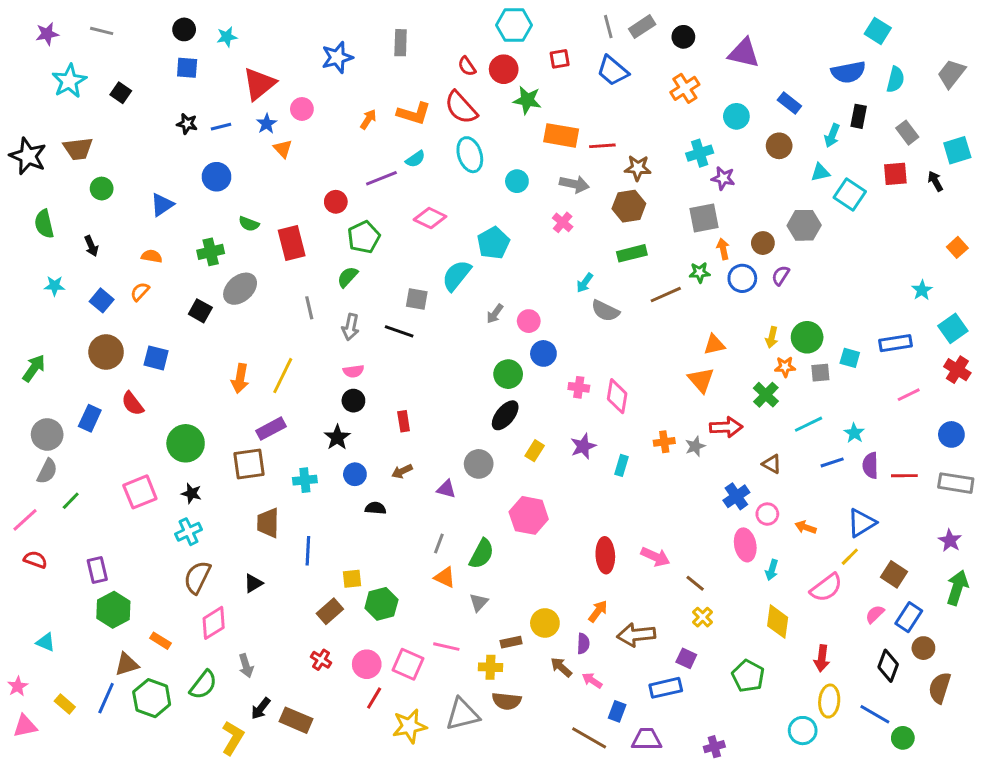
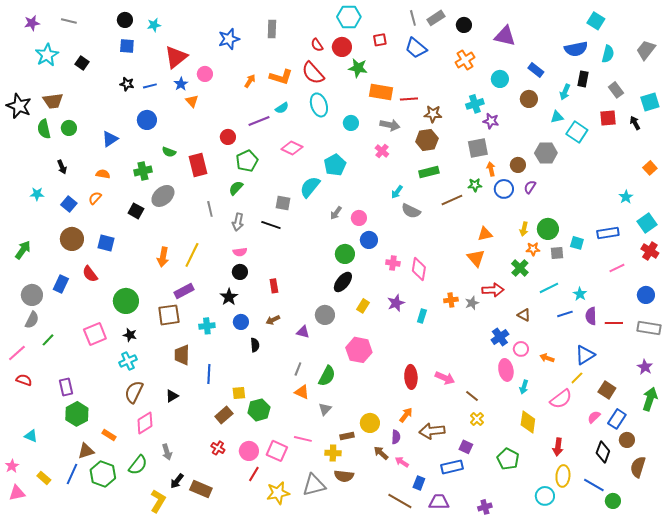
green semicircle: (44, 224) -> (44, 129), moved
black semicircle: (376, 508) -> (255, 345), turned 80

